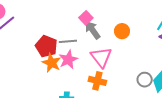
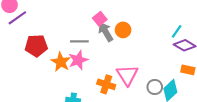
orange circle: (122, 31) -> (123, 30), moved
red pentagon: (46, 46) -> (36, 46), moved, turned -30
pink triangle: (101, 57) -> (127, 75), moved

